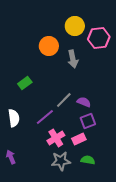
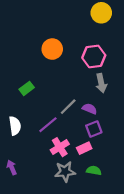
yellow circle: (75, 26) -> (101, 13), moved
pink hexagon: (99, 38) -> (94, 56), moved
gray arrow: (73, 59) -> (101, 83), moved

